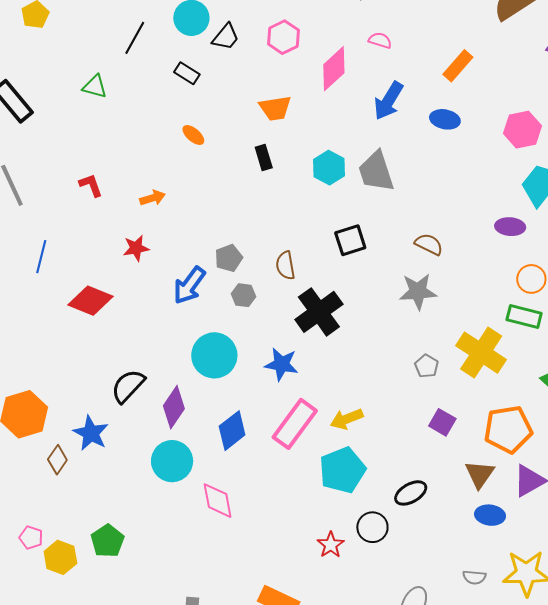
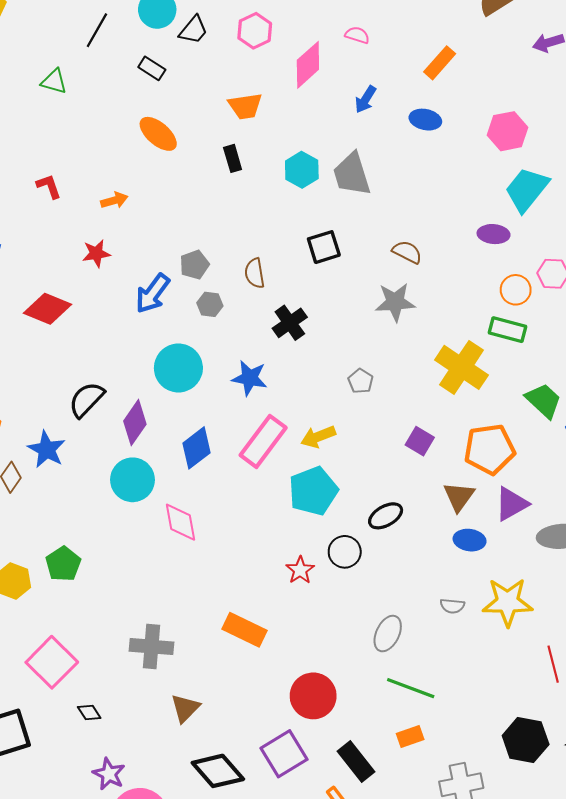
blue arrow: (388, 101) -> (366, 99), size x0.7
orange ellipse: (193, 135) -> (158, 134), size x1.6
black cross: (319, 312) -> (290, 323), size x0.7
gray pentagon: (426, 366) -> (361, 381), moved

